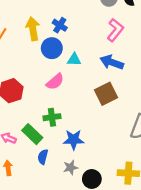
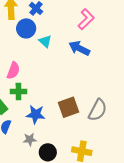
cyan triangle: (74, 59) -> (45, 41), turned 32
pink semicircle: (55, 82) -> (13, 71), moved, turned -36
brown square: (106, 94) -> (69, 107), moved

